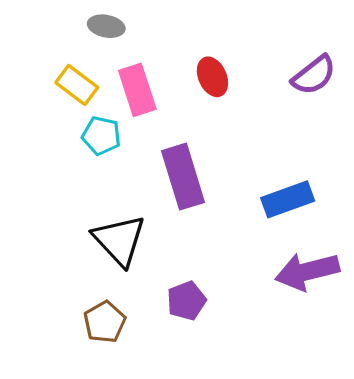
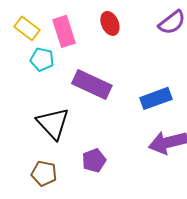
purple rectangle: (183, 177) -> (92, 84), turned -48
brown pentagon: (105, 322) -> (44, 173), turned -30

